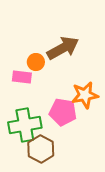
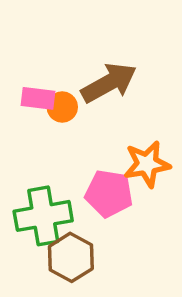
pink rectangle: (22, 77) -> (38, 98), moved

